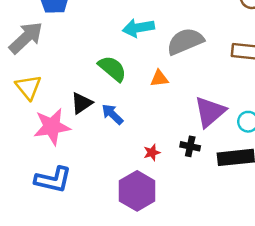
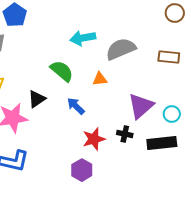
blue arrow: (112, 114) -> (76, 106), moved
red star: (152, 153) -> (94, 139), size x1.6
purple hexagon: (137, 191) -> (82, 170), size x0.7

